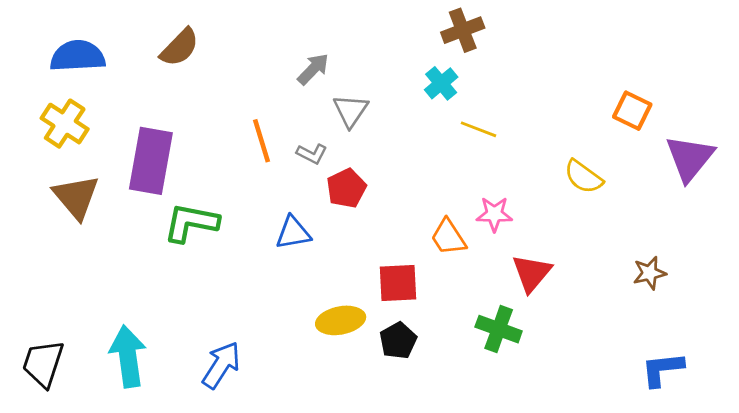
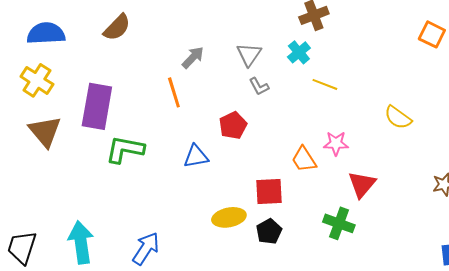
gray arrow: (313, 69) -> (193, 57), moved
gray triangle: (351, 111) -> (249, 54), moved
orange square: (632, 111) -> (432, 34), moved
gray L-shape: (312, 154) -> (259, 86), moved, turned 35

